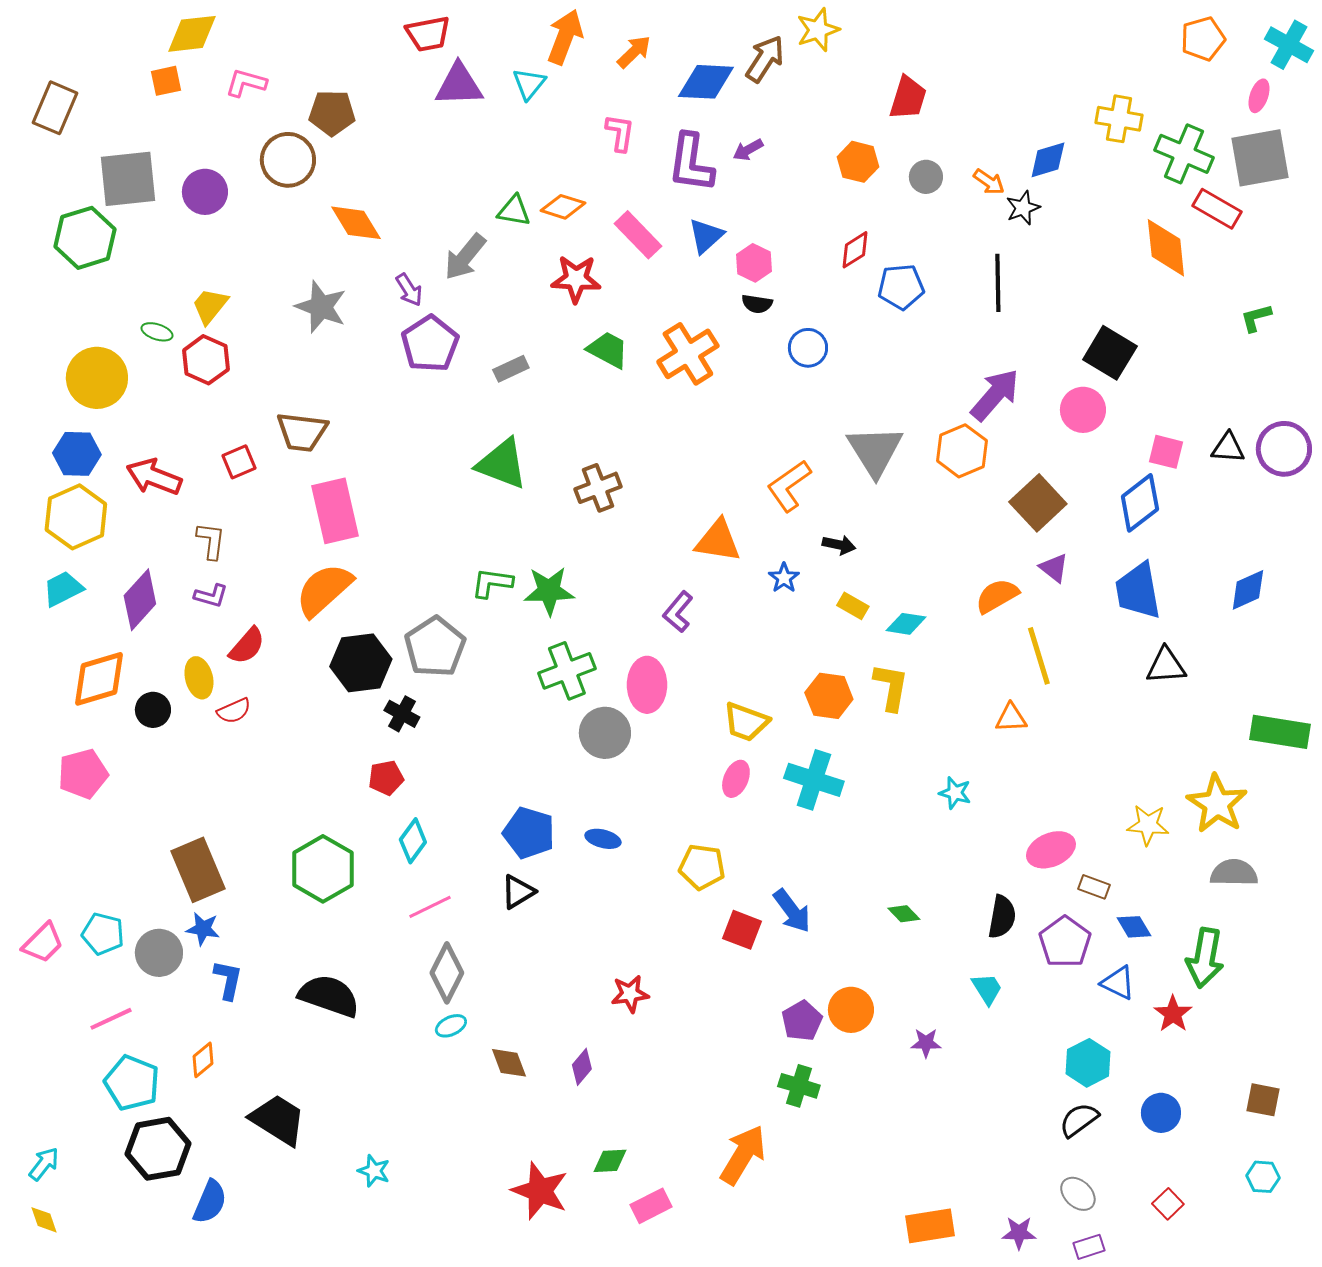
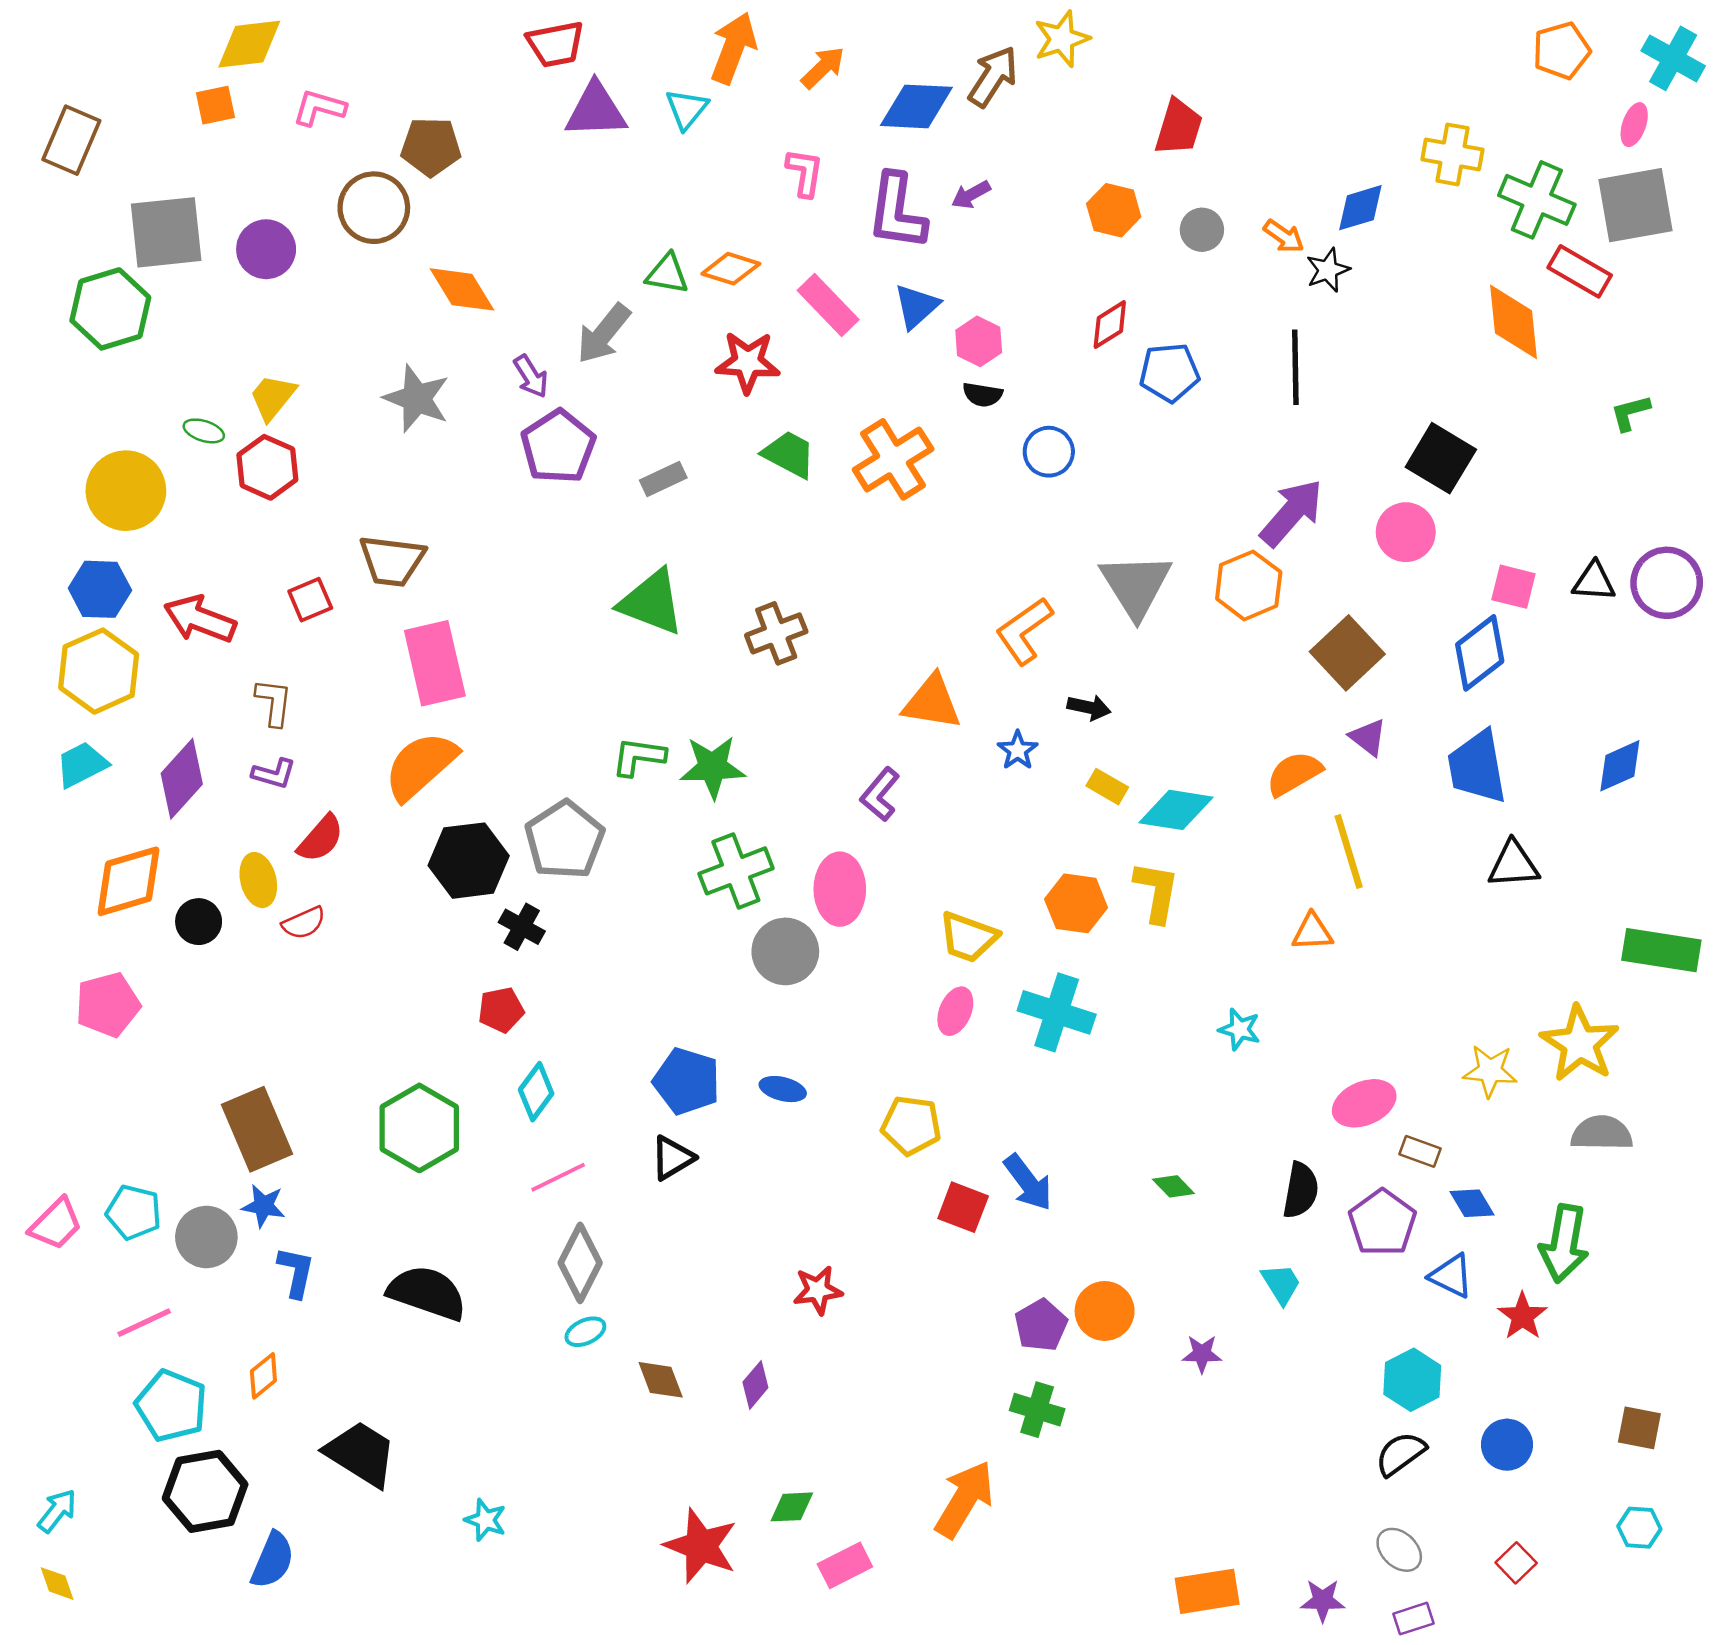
cyan diamond: (906, 624) -> (1176, 810), size x1.4

